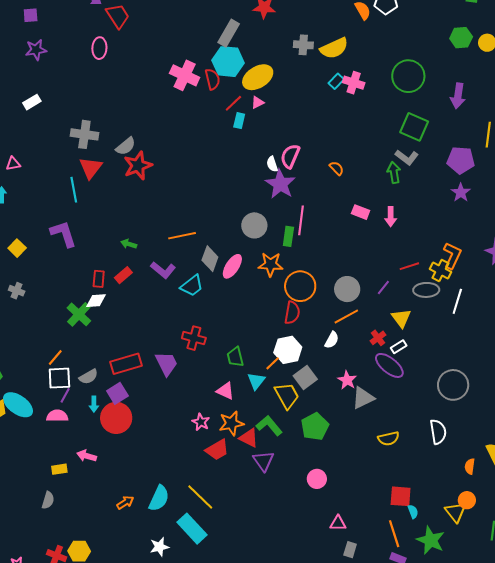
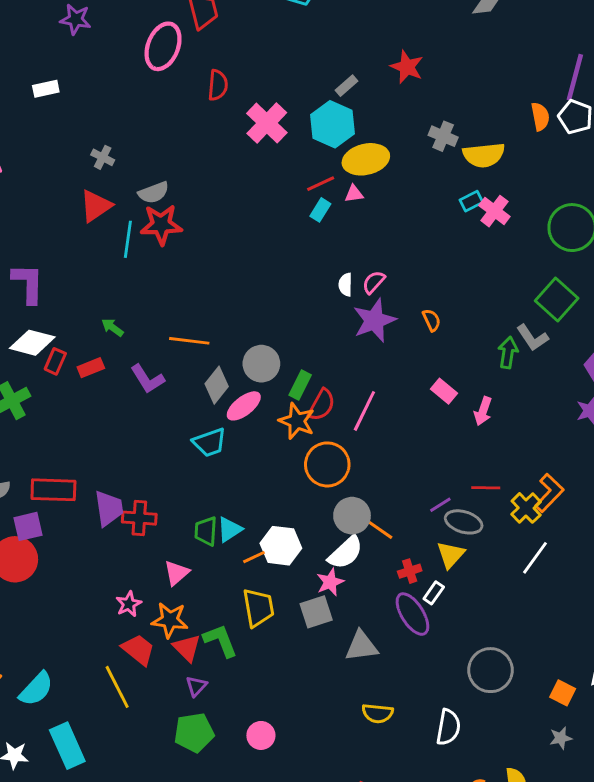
gray rectangle: (229, 33) -> (347, 86), size x0.6
pink ellipse: (99, 48) -> (163, 46), size x1.5
red semicircle: (212, 79) -> (218, 85), moved
gray cross: (84, 134) -> (103, 157), size x0.6
pink semicircle: (290, 156) -> (374, 282), size x0.7
purple star: (280, 184) -> (374, 320), moved
cyan line: (74, 190) -> (128, 239), moved
pink line: (301, 220) -> (364, 411), moved
gray circle: (254, 225) -> (261, 364), moved
green rectangle: (288, 236) -> (300, 385), moved
cyan trapezoid: (192, 286) -> (210, 442), moved
gray circle: (347, 289) -> (352, 516), moved
gray ellipse: (426, 290) -> (464, 522), moved
white diamond: (96, 301) -> (32, 343), moved, size x1.4
red semicircle: (292, 313) -> (322, 405), moved
orange line: (346, 316) -> (376, 527), turned 45
red cross: (194, 338) -> (139, 518), moved, turned -30
white semicircle: (332, 340) -> (346, 553), size x1.5
white rectangle: (399, 347) -> (434, 593), turned -42
gray square: (305, 377) -> (316, 612), moved
pink star: (347, 380) -> (330, 582), moved
cyan triangle: (256, 381) -> (230, 529), moved
pink triangle: (225, 391) -> (177, 573), turned 36
green pentagon: (315, 427) -> (194, 733), moved
red trapezoid: (217, 450) -> (138, 650), turned -130
purple triangle: (263, 461) -> (196, 686), size x0.7
yellow line: (200, 497) -> (117, 687), moved

